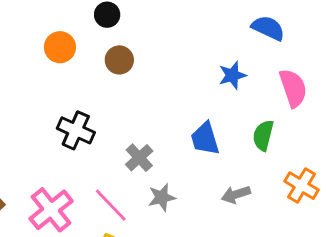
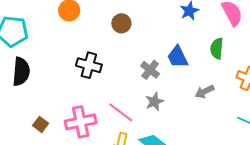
brown circle: (119, 60) -> (121, 23), moved
gray cross: (139, 158) -> (150, 70), moved
pink cross: (51, 210) -> (81, 122), turned 36

